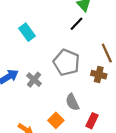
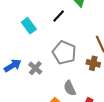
black line: (77, 24) -> (59, 16), moved

